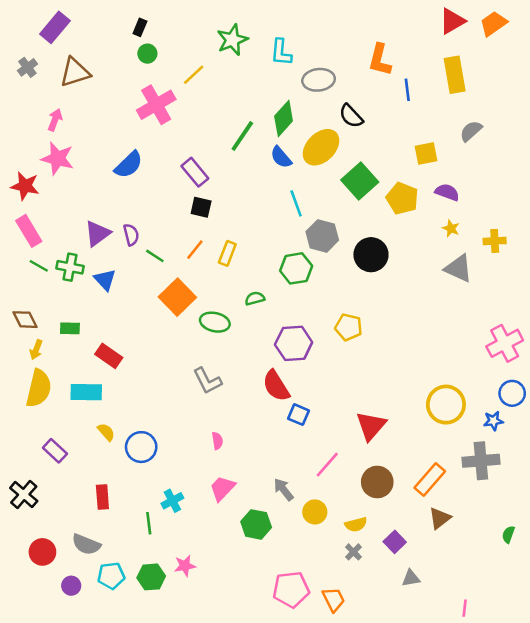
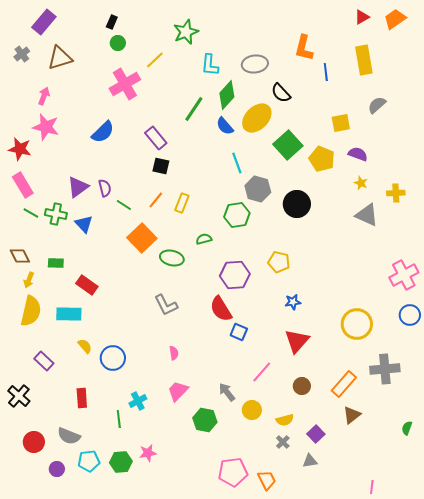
red triangle: (452, 21) -> (362, 17), size x0.7
cyan L-shape: (281, 52) -> (210, 65), moved
blue star: (493, 421) -> (293, 302), moved
brown circle: (377, 482) -> (302, 386), size x0.7
gray triangle: (411, 578) -> (310, 461), moved

